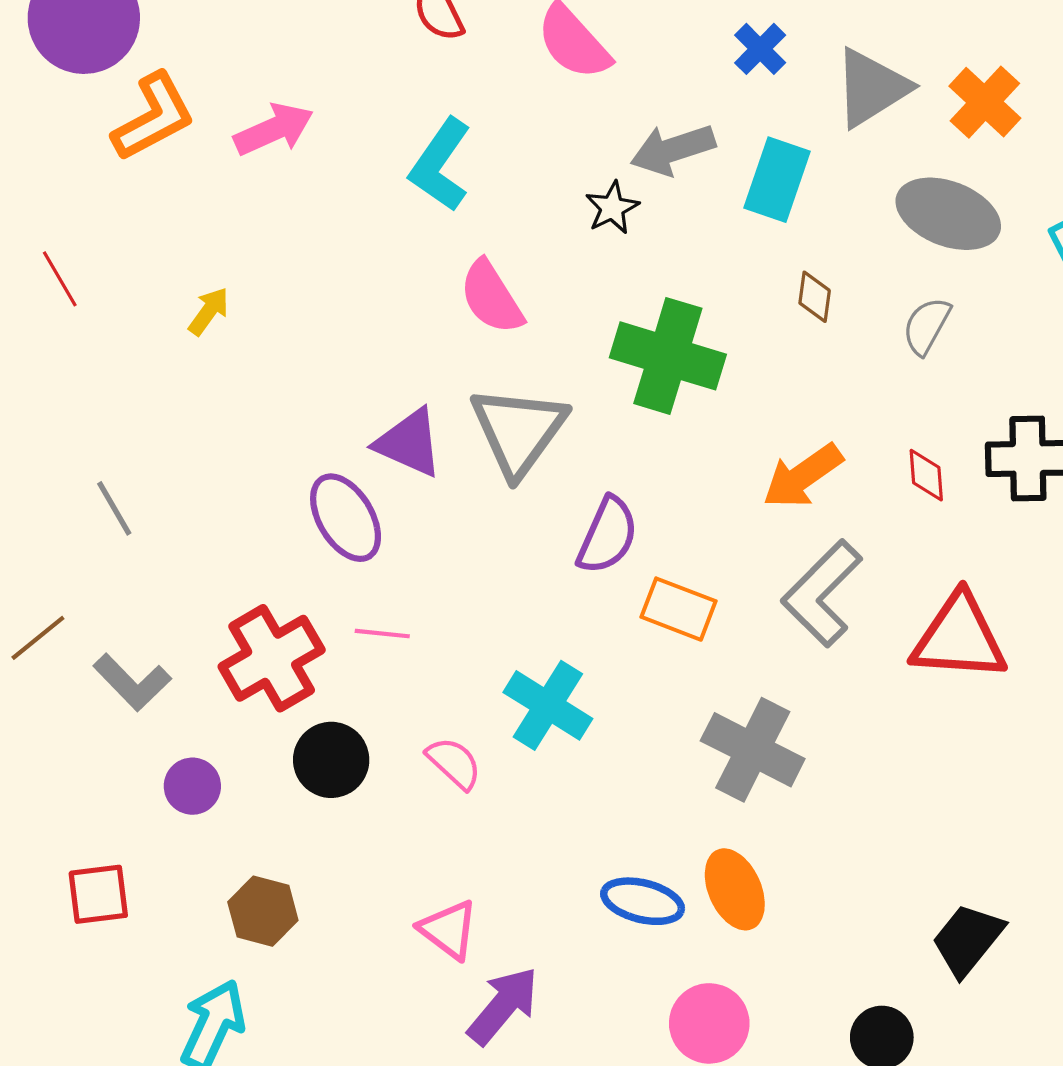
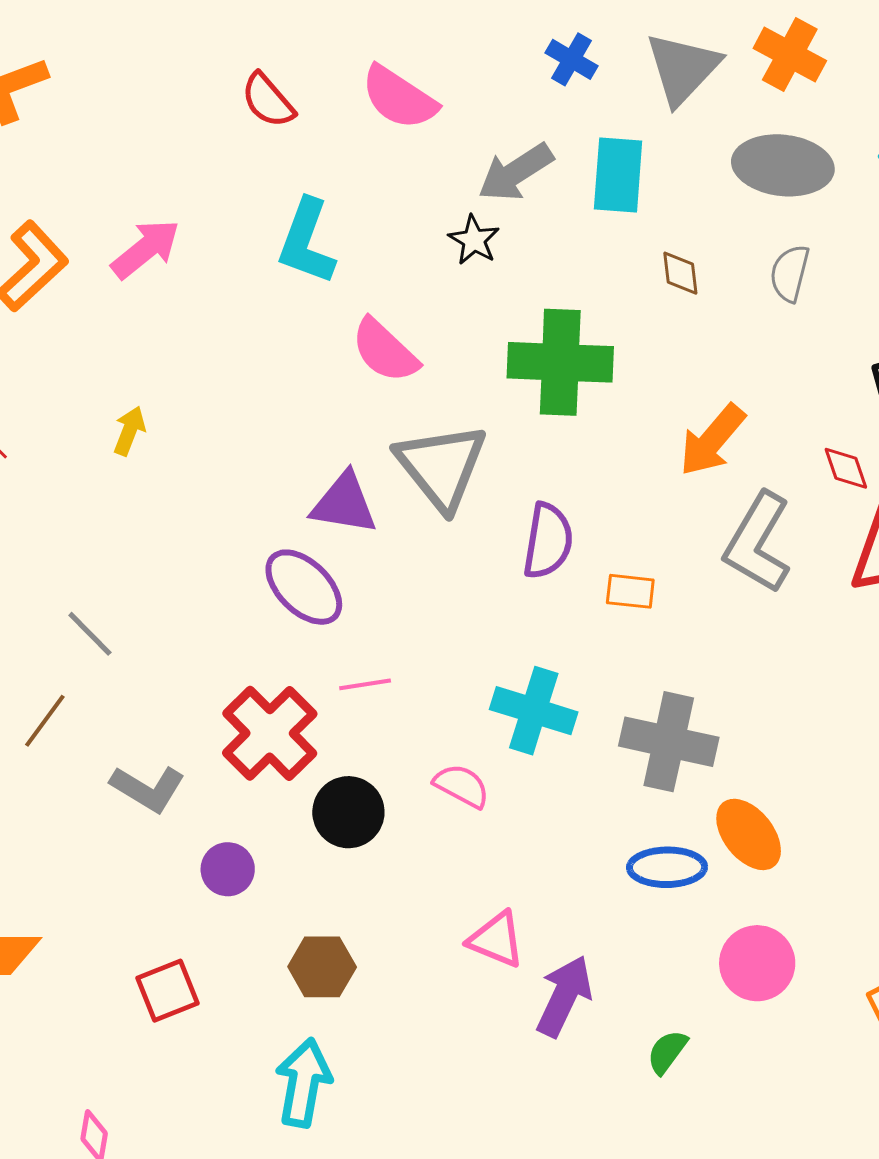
red diamond: (926, 475) -> (846, 468), moved
orange rectangle: (678, 609) -> (630, 591), size x0.7
brown line: (38, 638) -> (45, 721), moved
gray cross: (753, 750) -> (669, 742), moved

